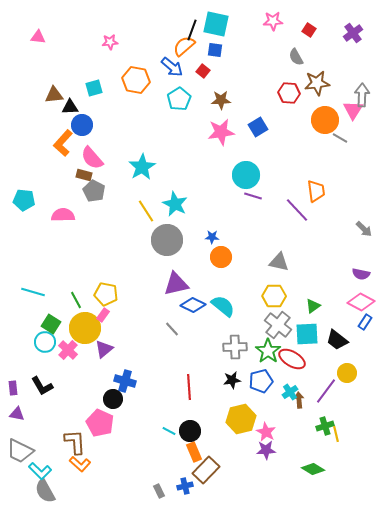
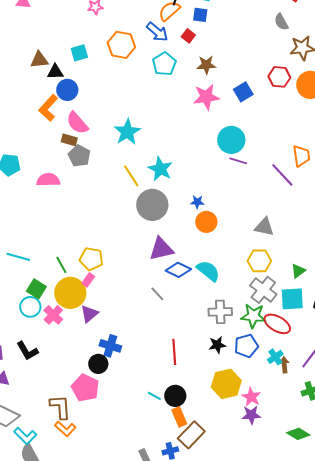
red hexagon: (289, 93) -> (279, 77), moved
green star: (268, 351) -> (253, 316), turned -30

